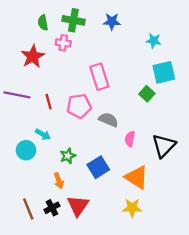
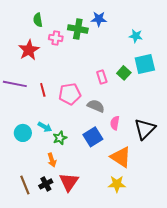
green cross: (73, 20) -> (78, 29), moved
pink rectangle: (99, 77) -> (102, 77), moved, size x0.6
green square: (147, 94) -> (124, 73), moved
cyan arrow: (43, 134) -> (45, 127), moved
blue square: (98, 167) -> (93, 137), moved

